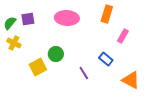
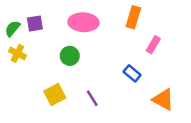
green circle: (56, 54) -> (70, 56), moved
yellow square: (38, 67) -> (55, 95), moved
purple line: (84, 73) -> (92, 98), moved

